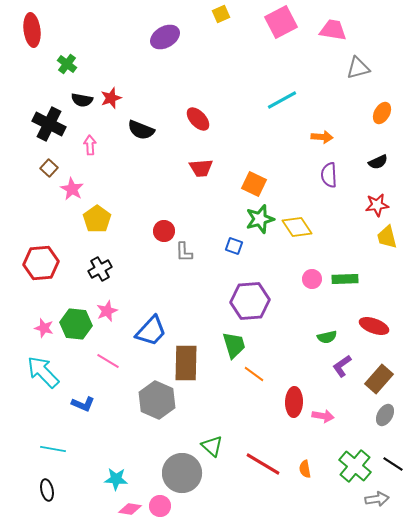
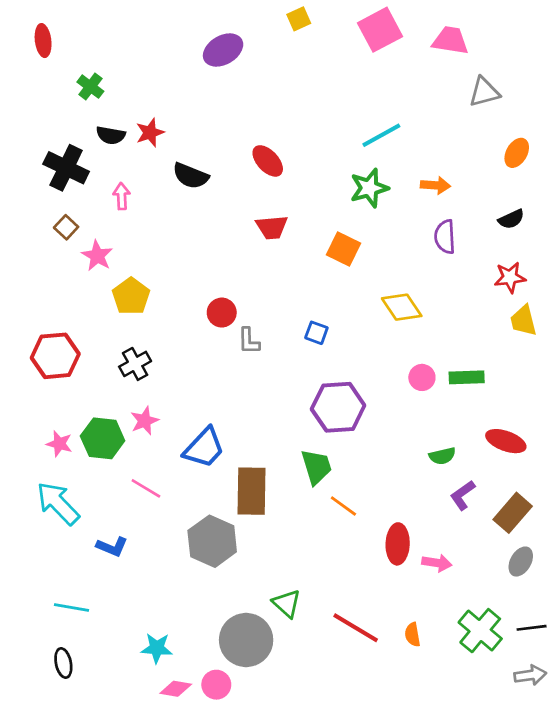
red ellipse: (32, 30) -> (43, 41), size x0.7
green star: (260, 219) -> (369, 188), moved
black line: (393, 464) -> (532, 628), turned -40
gray arrow: (377, 499) -> (530, 675), moved

